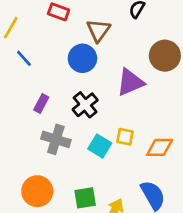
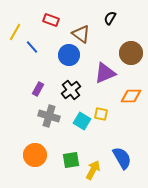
brown triangle: (98, 30) -> (81, 34), turned -30
blue line: (24, 58) -> (32, 47), moved
orange diamond: (160, 147) -> (131, 96), moved

